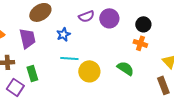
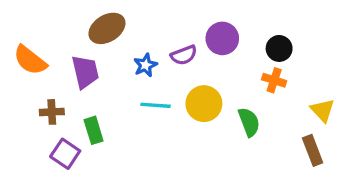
purple semicircle: (86, 16) -> (184, 55), moved
green semicircle: (125, 68) -> (249, 122), turned 36
yellow circle: (89, 71) -> (204, 104), moved

